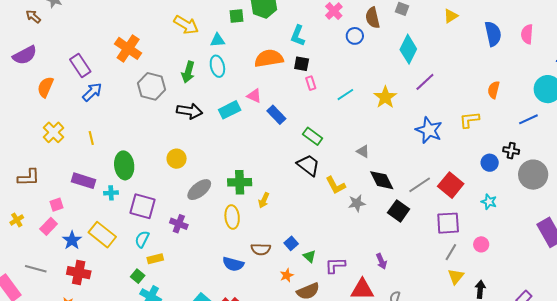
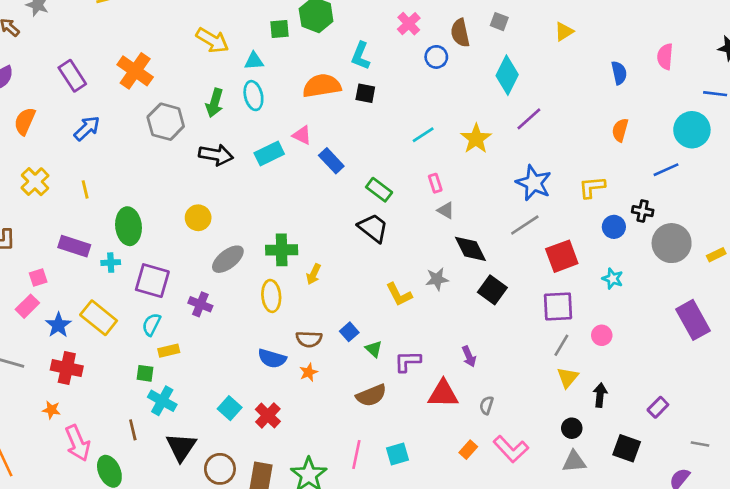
blue semicircle: (493, 34) -> (619, 73), moved, size x0.7
purple rectangle: (80, 65) -> (72, 76), moved
pink rectangle: (311, 83) -> (435, 183), moved
yellow L-shape: (469, 120) -> (592, 187), moved
yellow L-shape: (336, 185) -> (399, 294), moved
gray line: (420, 185) -> (525, 225), moved
red square: (451, 185) -> (562, 256), turned 30
orange star: (287, 275) -> (309, 372), moved
green square: (138, 276) -> (145, 373), turned -32

